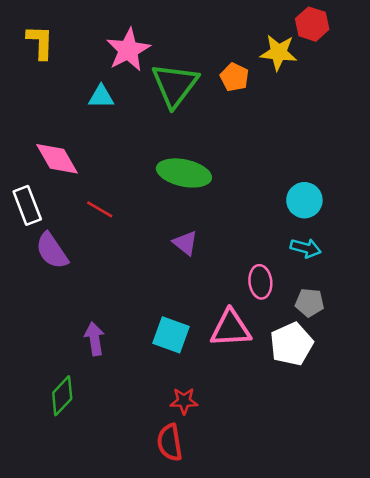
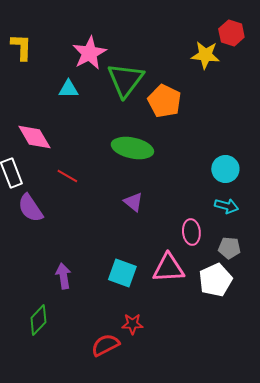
orange pentagon: (234, 77) -> (164, 101), moved, size x1.5
red semicircle: (170, 442) -> (105, 345), moved, turned 72

